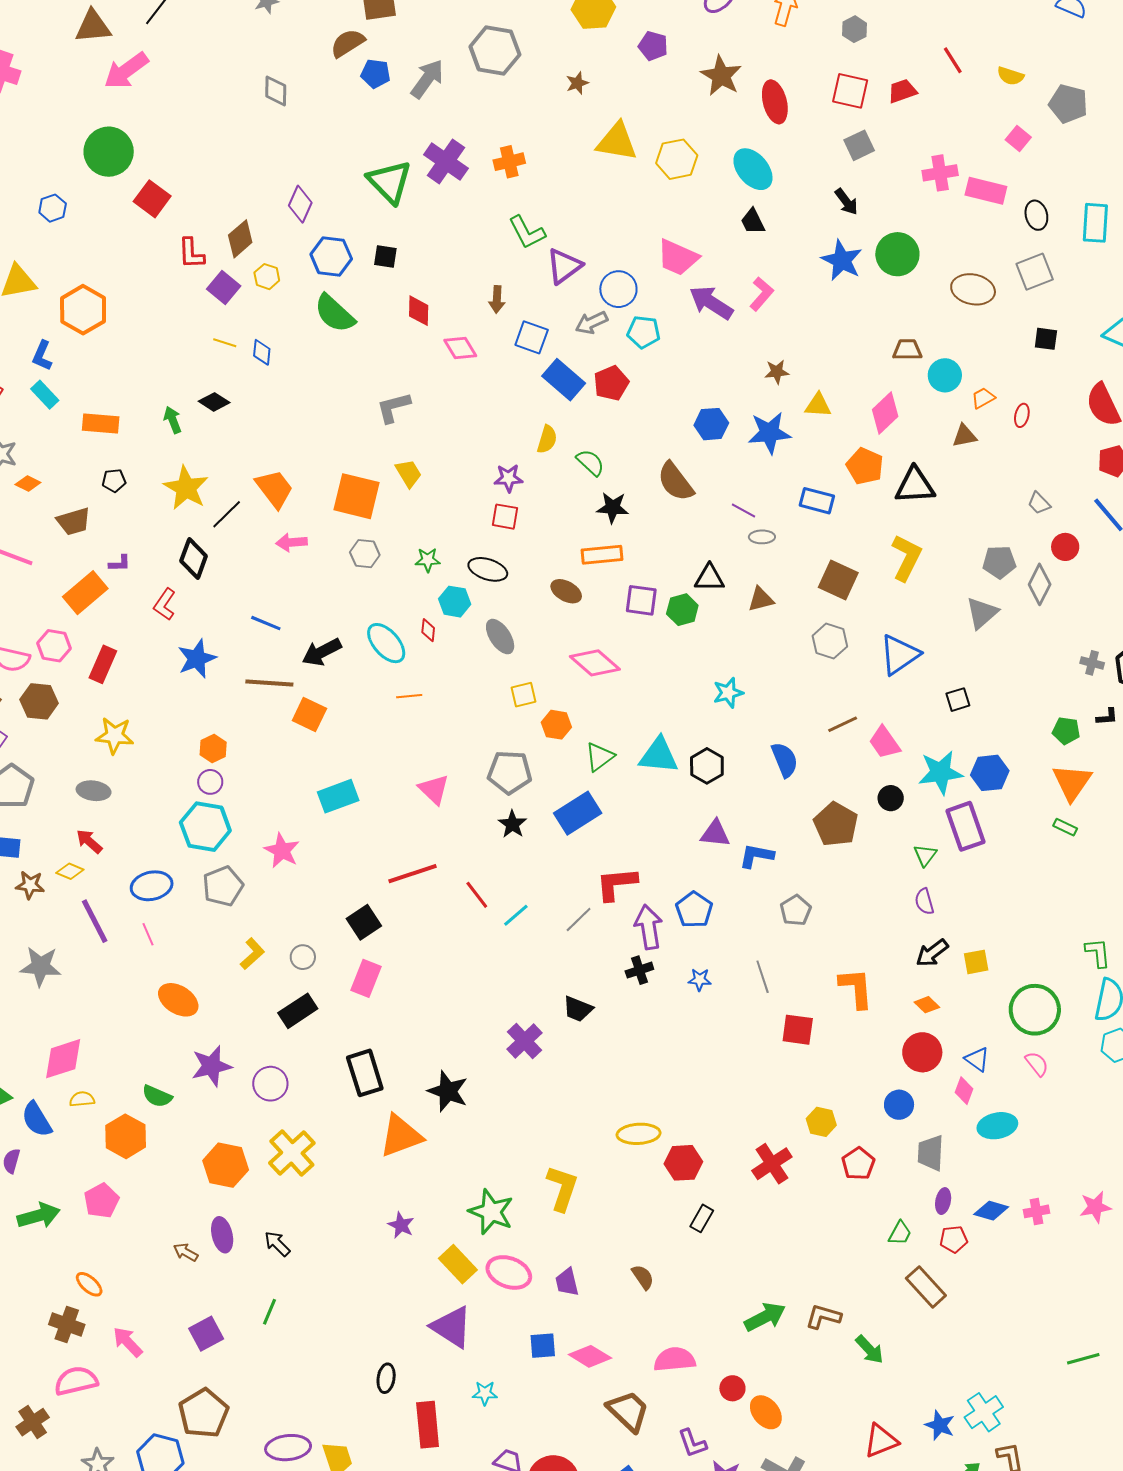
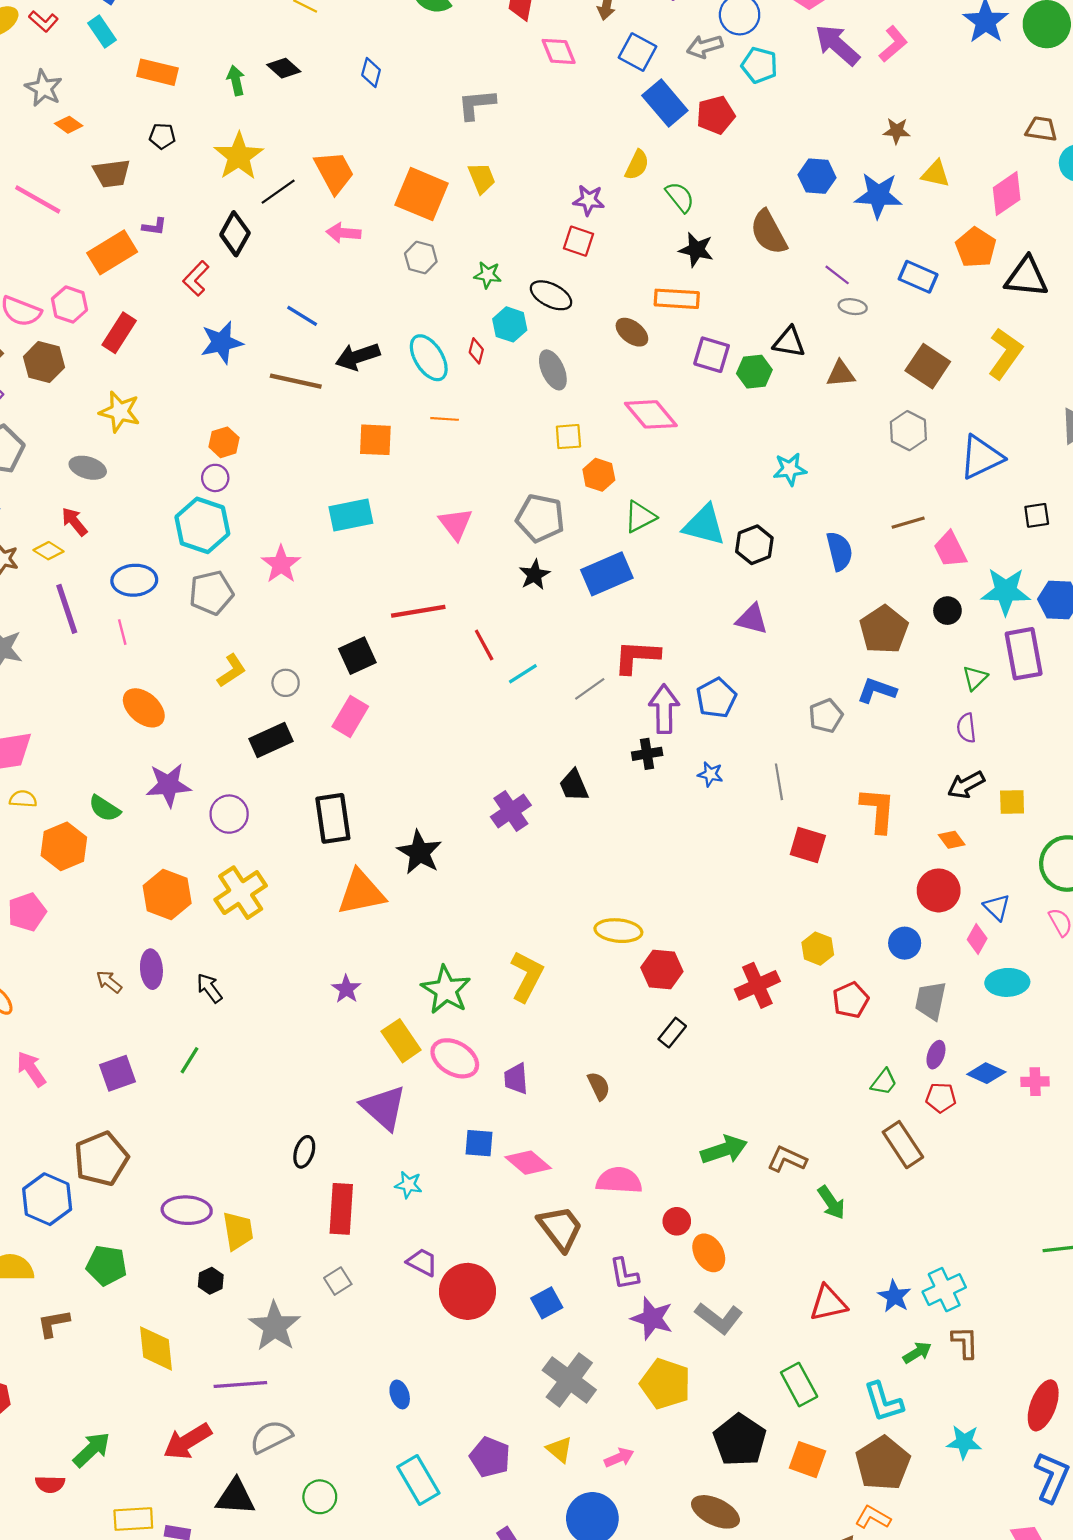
blue diamond: (262, 352) -> (371, 73), moved
orange square: (309, 714) -> (375, 440), moved, turned -32
blue L-shape: (756, 856) -> (877, 690), moved
black trapezoid: (578, 1009) -> (574, 785), turned 36

